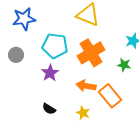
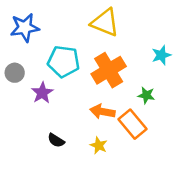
green star: (124, 65) -> (146, 95), moved
purple star: (50, 73) -> (42, 93), moved

